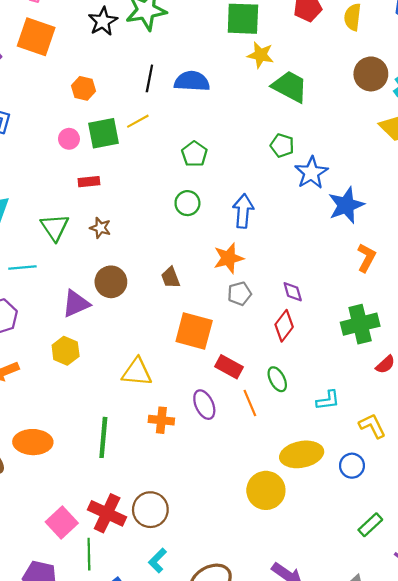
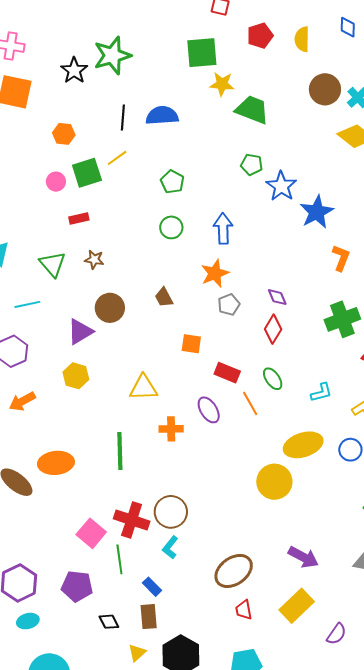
orange square: (194, 331) -> (191, 344), size x0.6
cyan L-shape: (158, 560) -> (170, 547), moved

